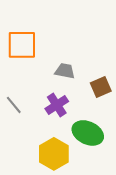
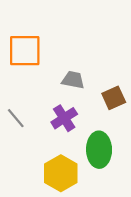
green ellipse: (88, 133) -> (99, 150), turned 64

